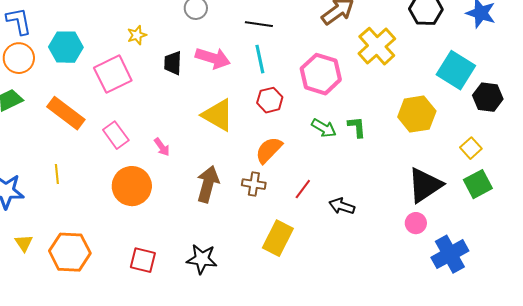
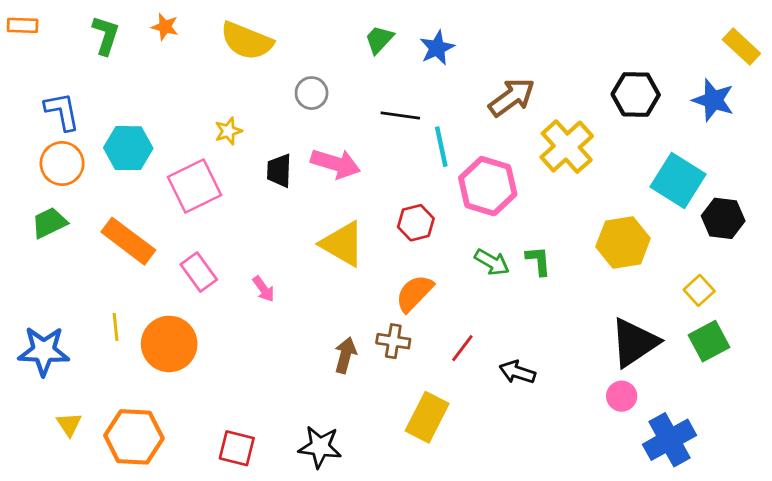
cyan line: (260, 59) -> (441, 147), moved
brown arrow: (208, 184) -> (345, 355), moved, size x0.7
orange circle: (132, 186) -> (169, 344), moved

